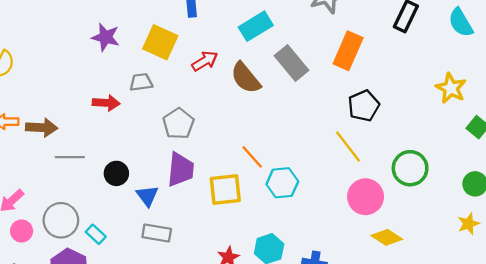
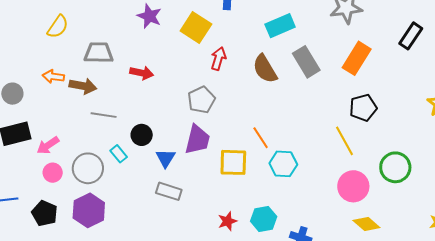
red arrow: (205, 61) -> (218, 59), moved, turned -50
gray trapezoid: (141, 82) -> (99, 53), moved, size x1.4
cyan rectangle: (96, 234) -> (119, 154), moved

